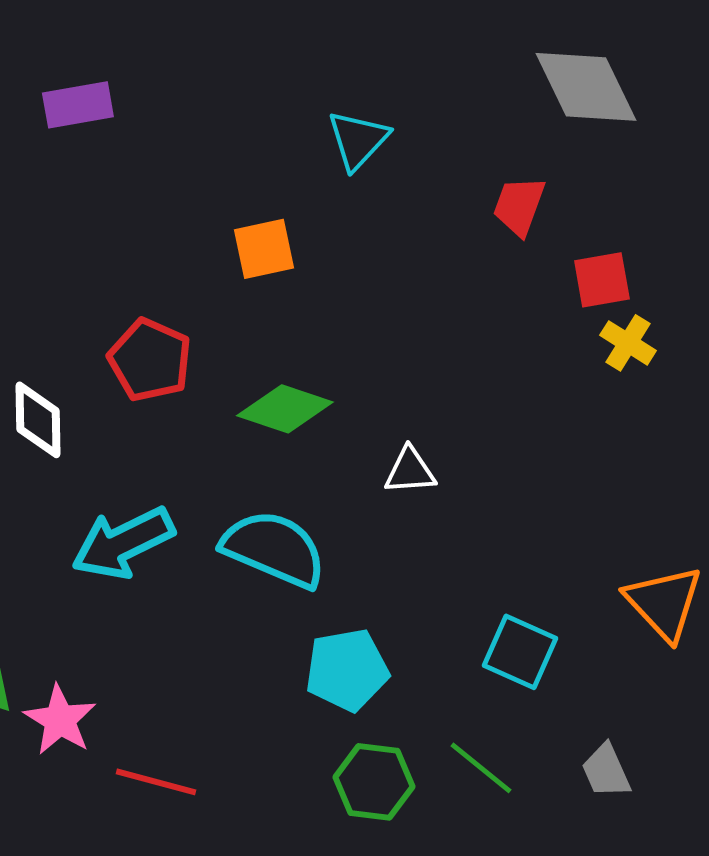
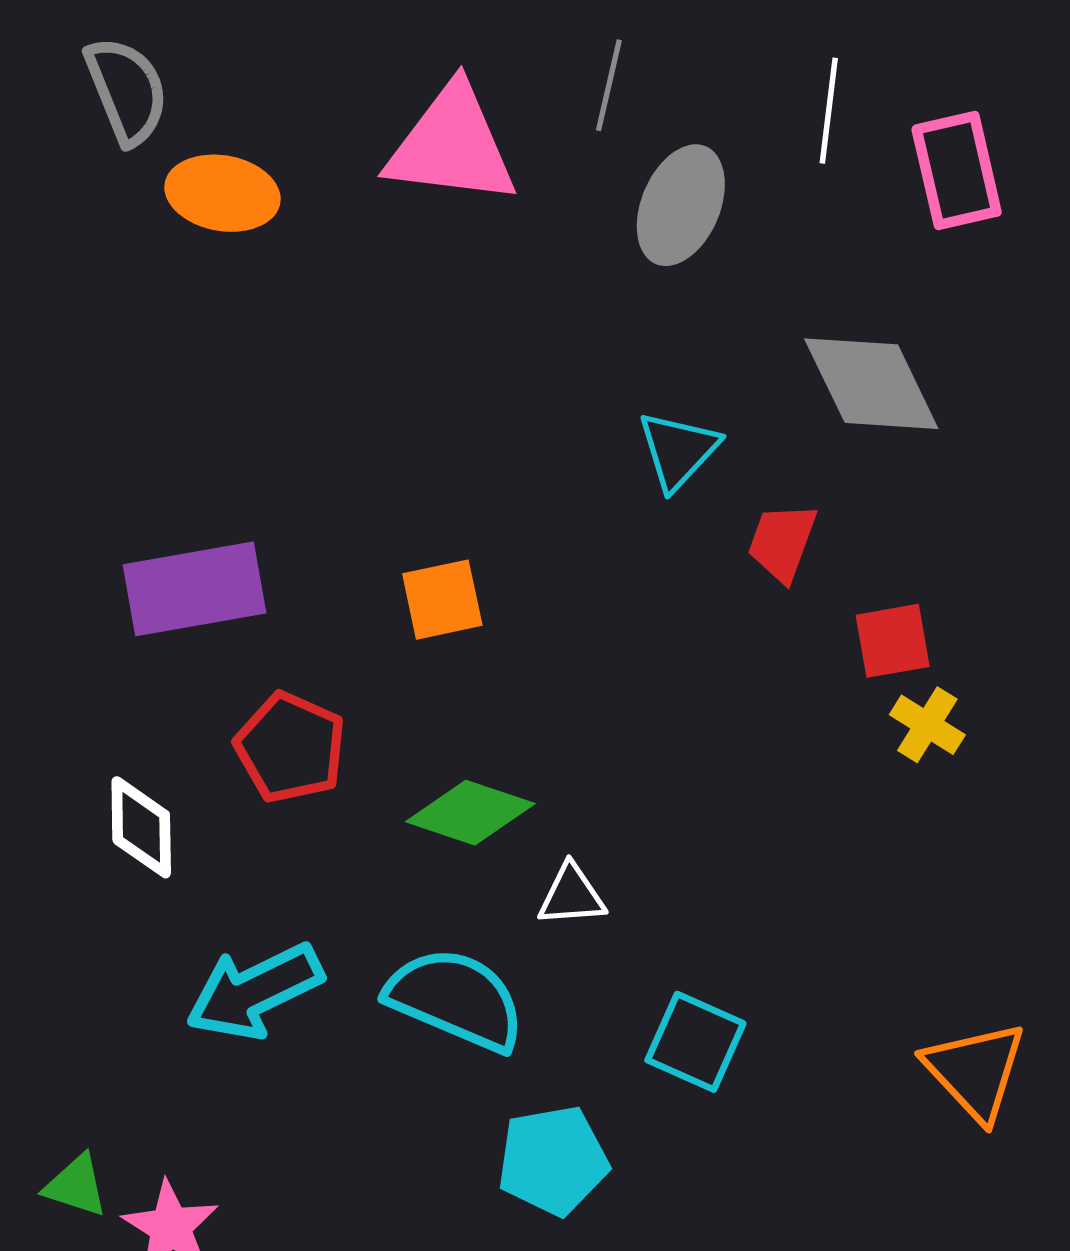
purple rectangle: (78, 105) -> (195, 589), moved, size x1.5
cyan triangle: (358, 140) -> (678, 450), moved
white triangle: (410, 471) -> (572, 895), moved
cyan square: (520, 652) -> (695, 1042), moved

